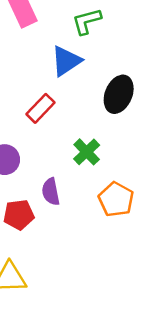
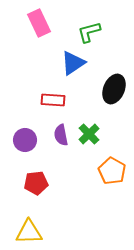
red rectangle: (40, 108) -> (53, 100), turned 50
purple semicircle: (51, 192) -> (61, 135), moved

